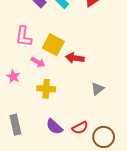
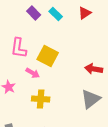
red arrow: (75, 58) -> (94, 69), moved
gray triangle: (97, 89) -> (91, 99), size x1.5

